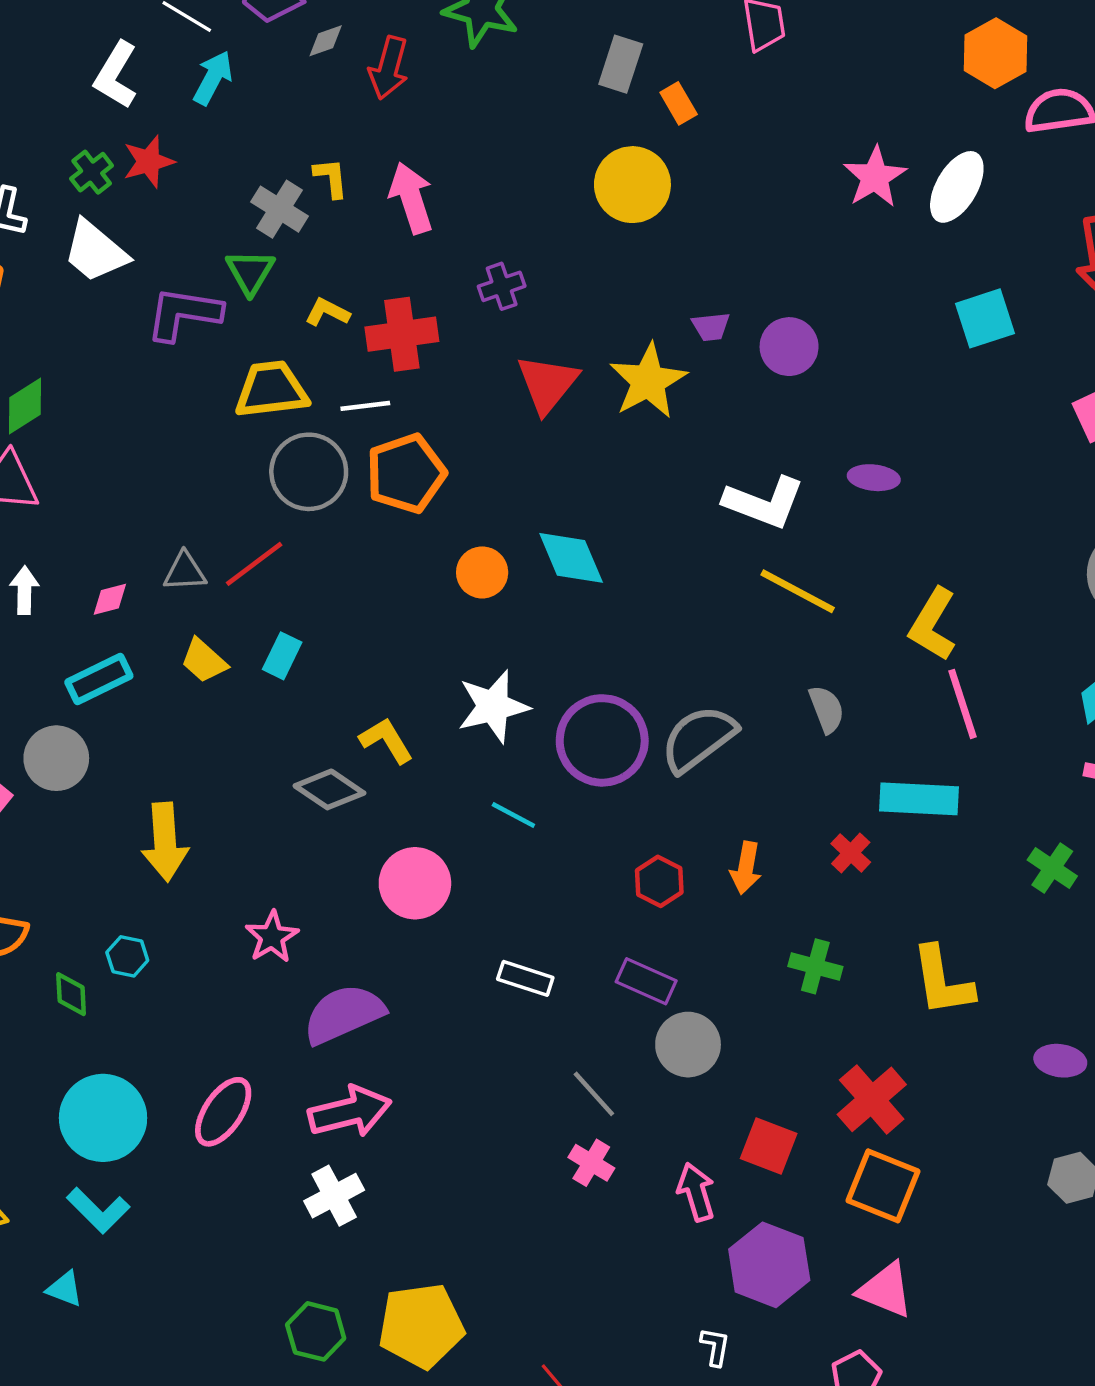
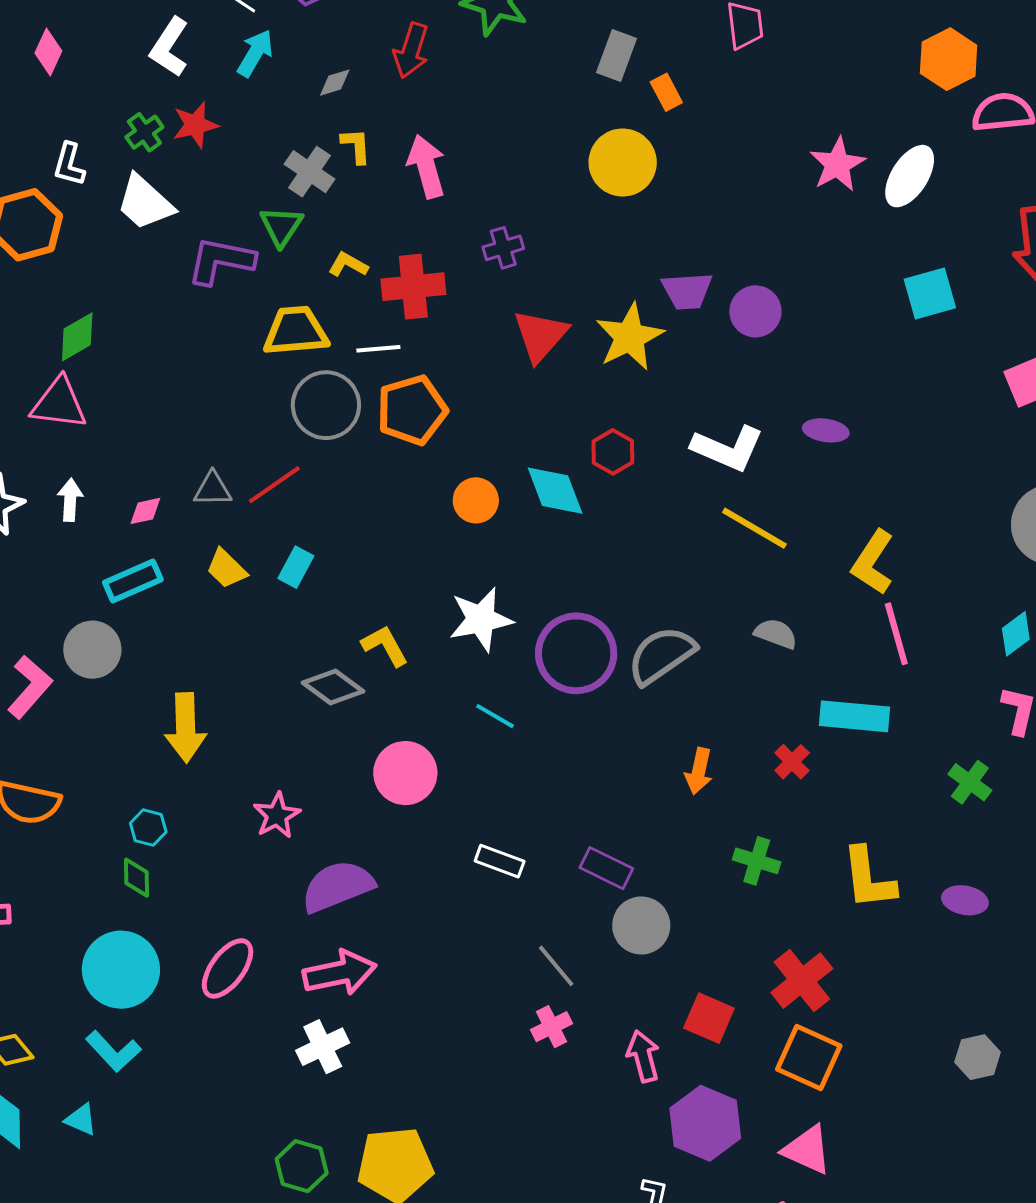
gray diamond: (326, 41) -> (335, 83), moved
purple trapezoid: (711, 327) -> (687, 291), size x1.5
gray semicircle: (827, 709) -> (776, 634), turned -51
red hexagon: (659, 881) -> (613, 452), moved
green diamond: (71, 994) -> (137, 878), moved
purple ellipse: (1060, 1061) -> (965, 900), moved
pink cross: (591, 1163) -> (552, 1027), turned 30

